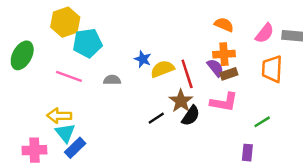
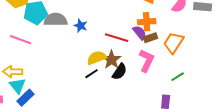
yellow semicircle: (162, 69) -> (97, 58), moved
orange trapezoid: (272, 69) -> (174, 43), moved, turned 30
red line: (187, 74) -> (117, 38), turned -55
gray semicircle: (112, 80) -> (56, 20), moved, size x1.6
pink L-shape: (224, 102) -> (147, 61), turned -75

